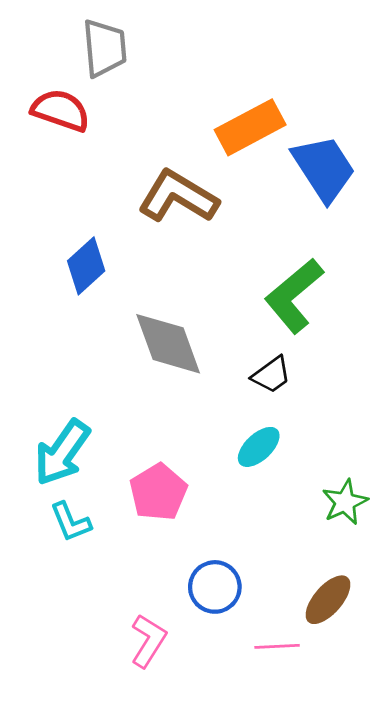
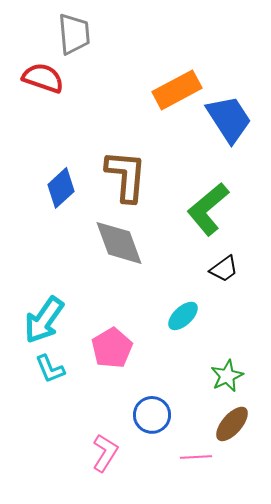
brown L-shape: (178, 197) -> (126, 176), moved, turned 64
black trapezoid: (271, 375) -> (224, 269), moved
green star: (345, 502) -> (227, 376), moved

